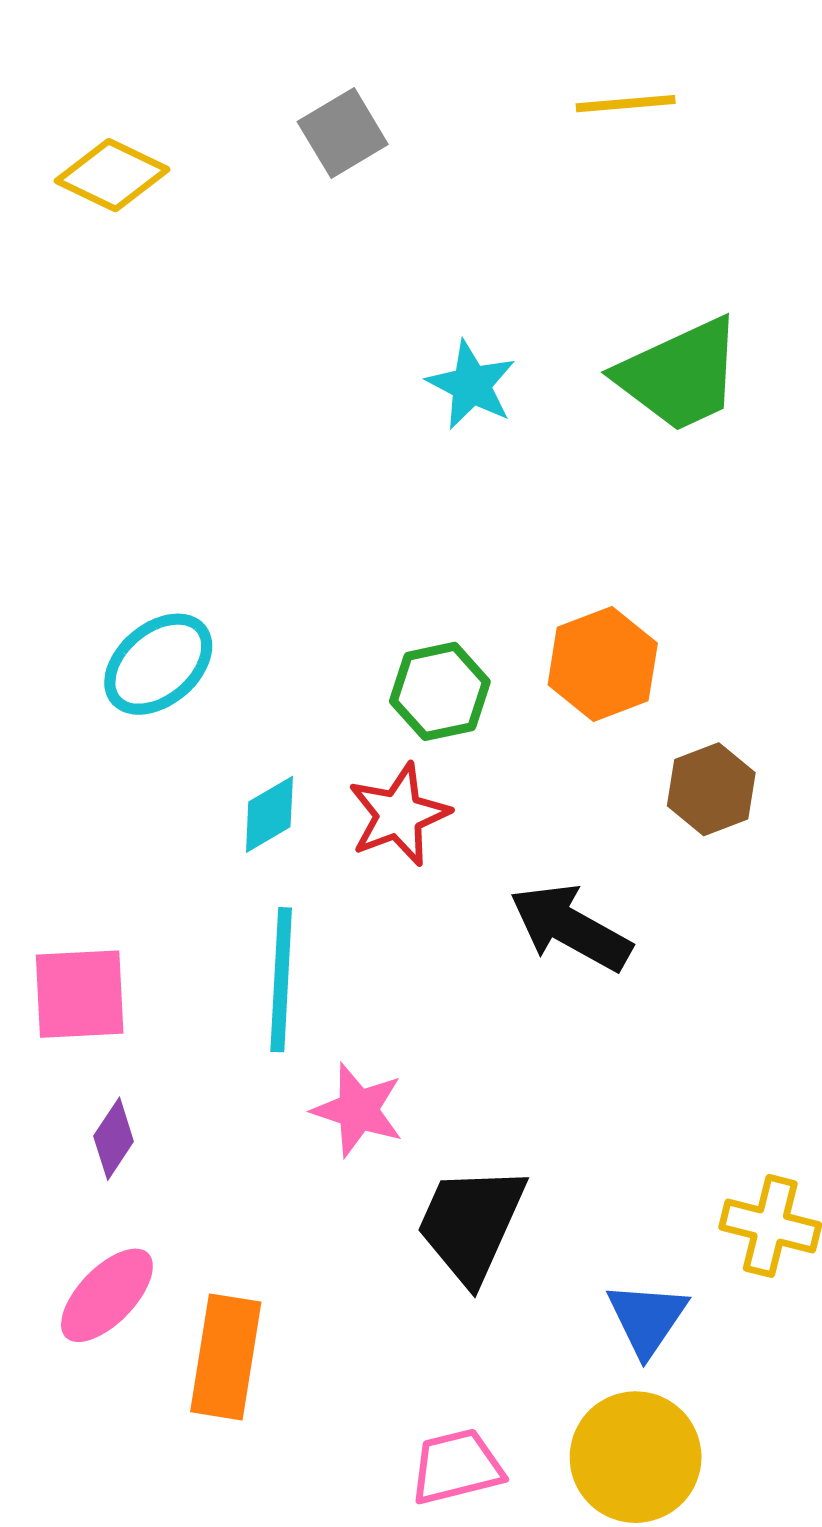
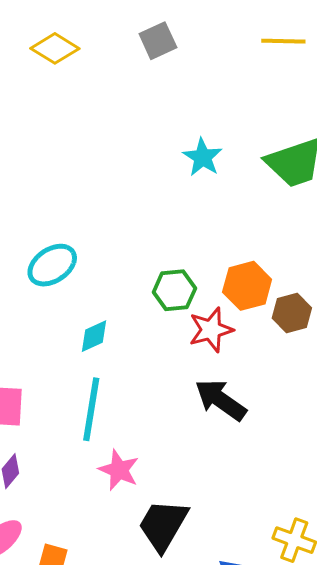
brown hexagon: (711, 789) -> (292, 313), moved
red star: (399, 815) -> (211, 330), moved

